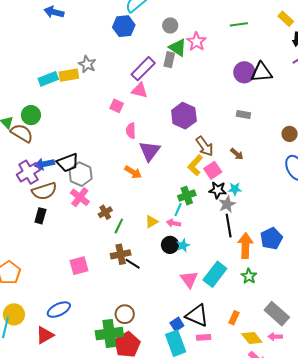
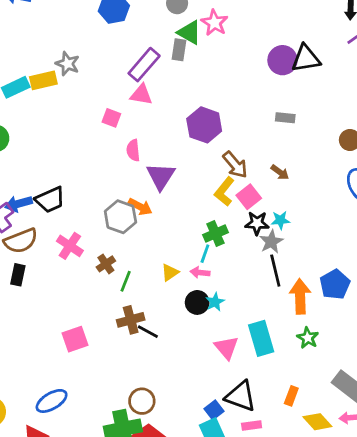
gray hexagon: (81, 174) -> (120, 217), moved
cyan rectangle: (215, 274) -> (261, 338), turned -50

